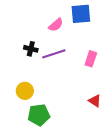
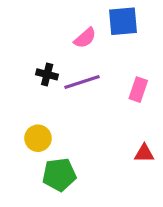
red triangle: (95, 101) -> (144, 153), turned -32

